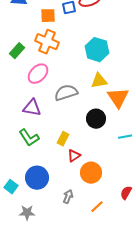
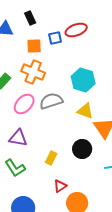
yellow triangle: (99, 81) -> (85, 111), turned 30
gray semicircle: (66, 93) -> (51, 101), moved
yellow rectangle: (63, 139) -> (51, 158), moved

